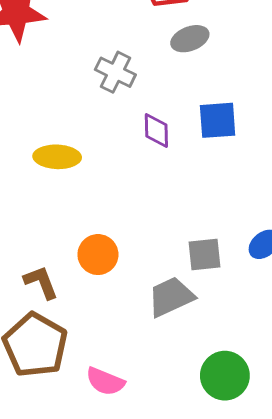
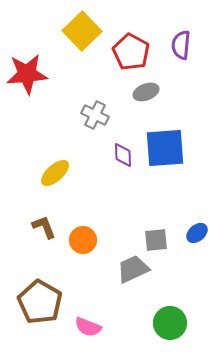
blue square: (218, 120) -> (165, 148), size x1.5
yellow ellipse: (57, 157) -> (55, 173), turned -44
brown L-shape: (41, 282) -> (44, 227), moved

